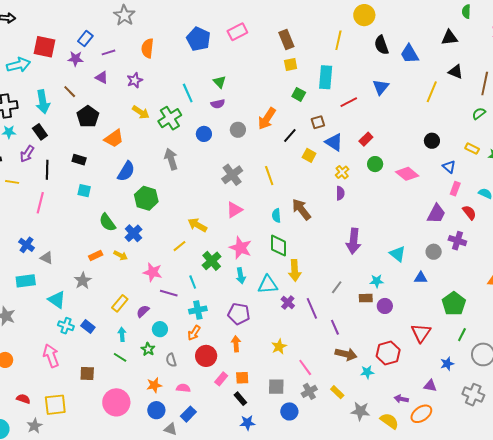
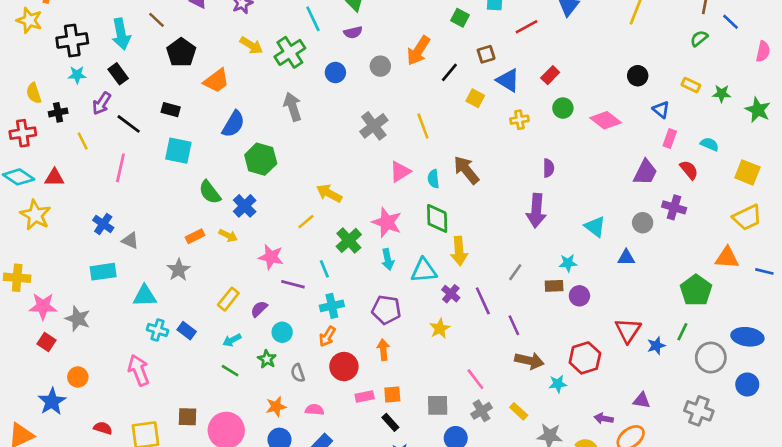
black line: (47, 170) -> (129, 124), turned -54
yellow cross: (342, 172) -> (519, 120), turned 32
yellow line: (12, 182) -> (83, 141), turned 56
cyan square: (84, 191) -> (178, 151), size x1.5
purple semicircle: (340, 193) -> (548, 168), moved
pink triangle: (234, 210) -> (400, 172), moved
cyan triangle: (57, 300) -> (145, 296), turned -36
green pentagon: (454, 304) -> (696, 290), moved
cyan arrow: (122, 334) -> (232, 340), turned -112
yellow star: (279, 347) -> (440, 328), moved
blue star: (447, 364) -> (656, 346), moved
brown square: (87, 374) -> (187, 417), moved
pink rectangle: (221, 379) -> (365, 396), turned 40

